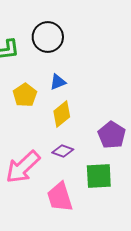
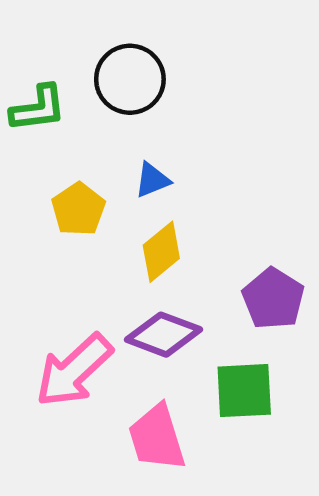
purple diamond: (63, 151) -> (164, 335), size x1.5

